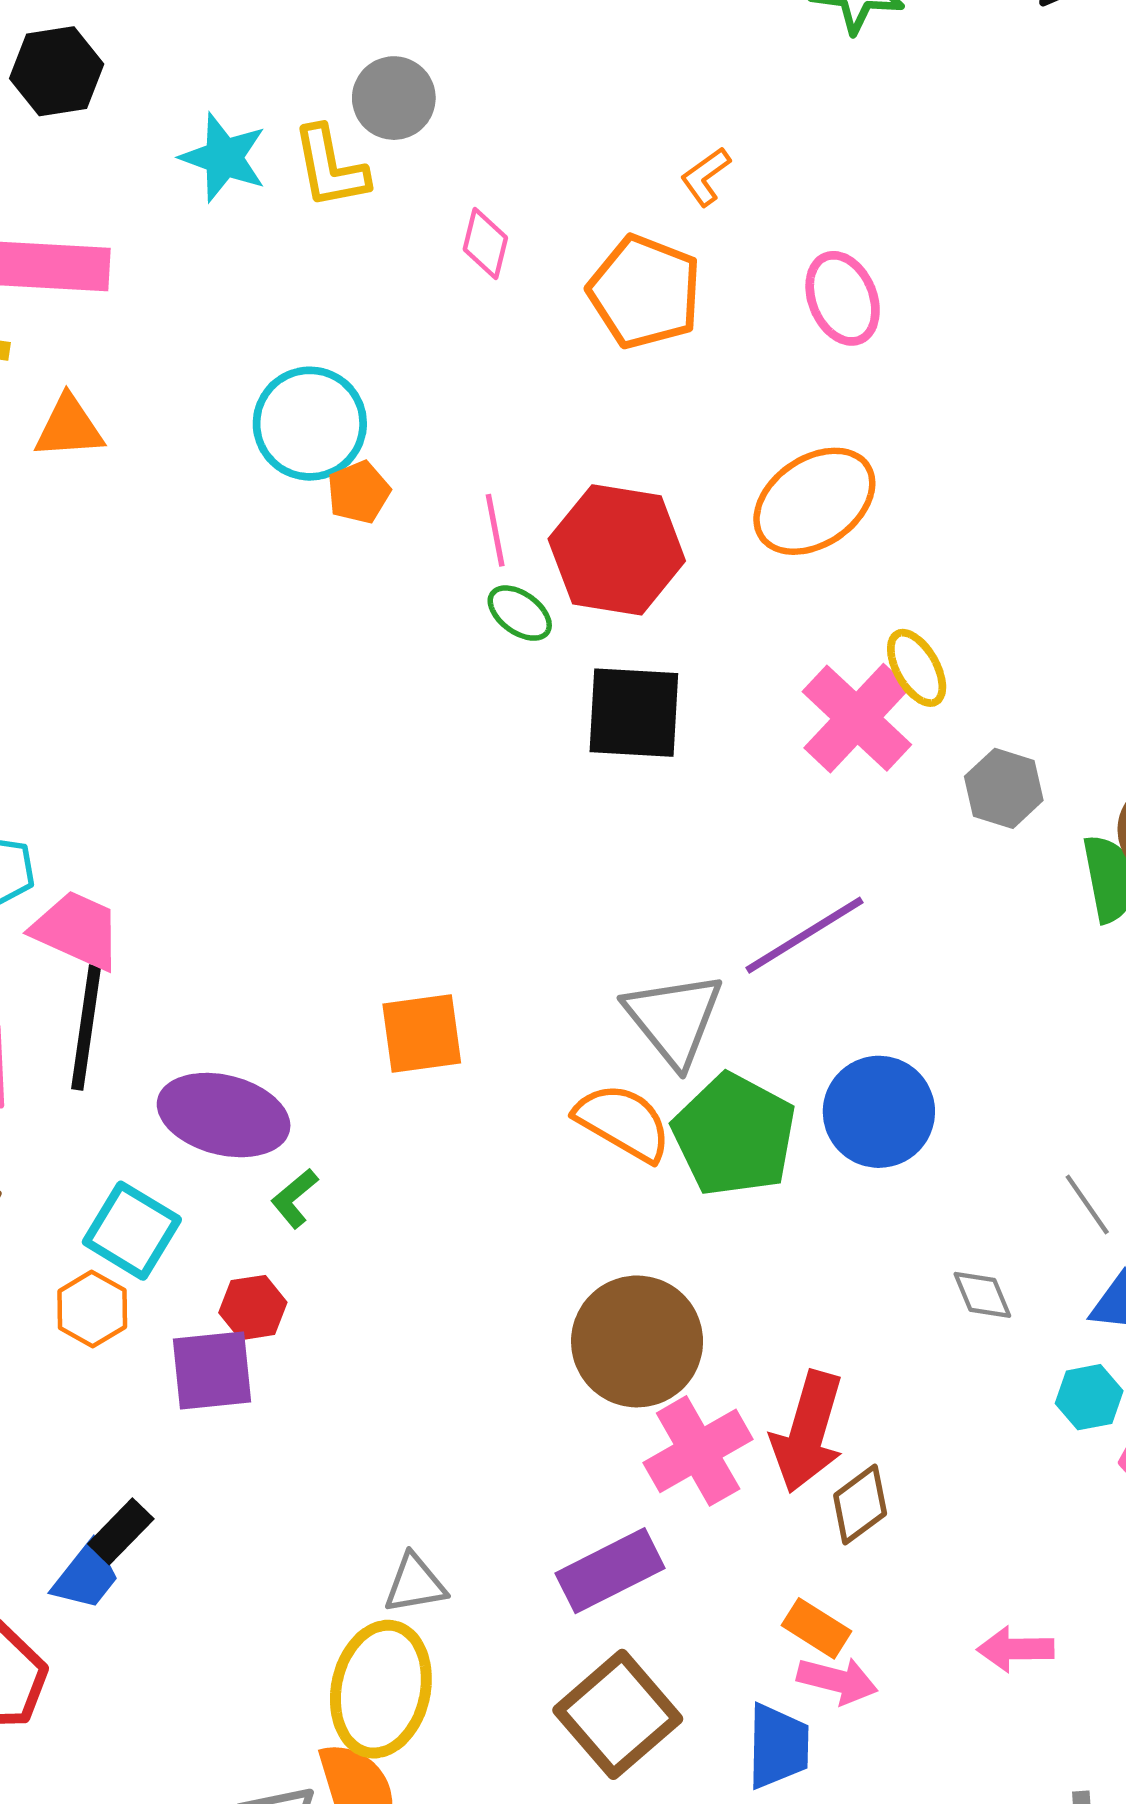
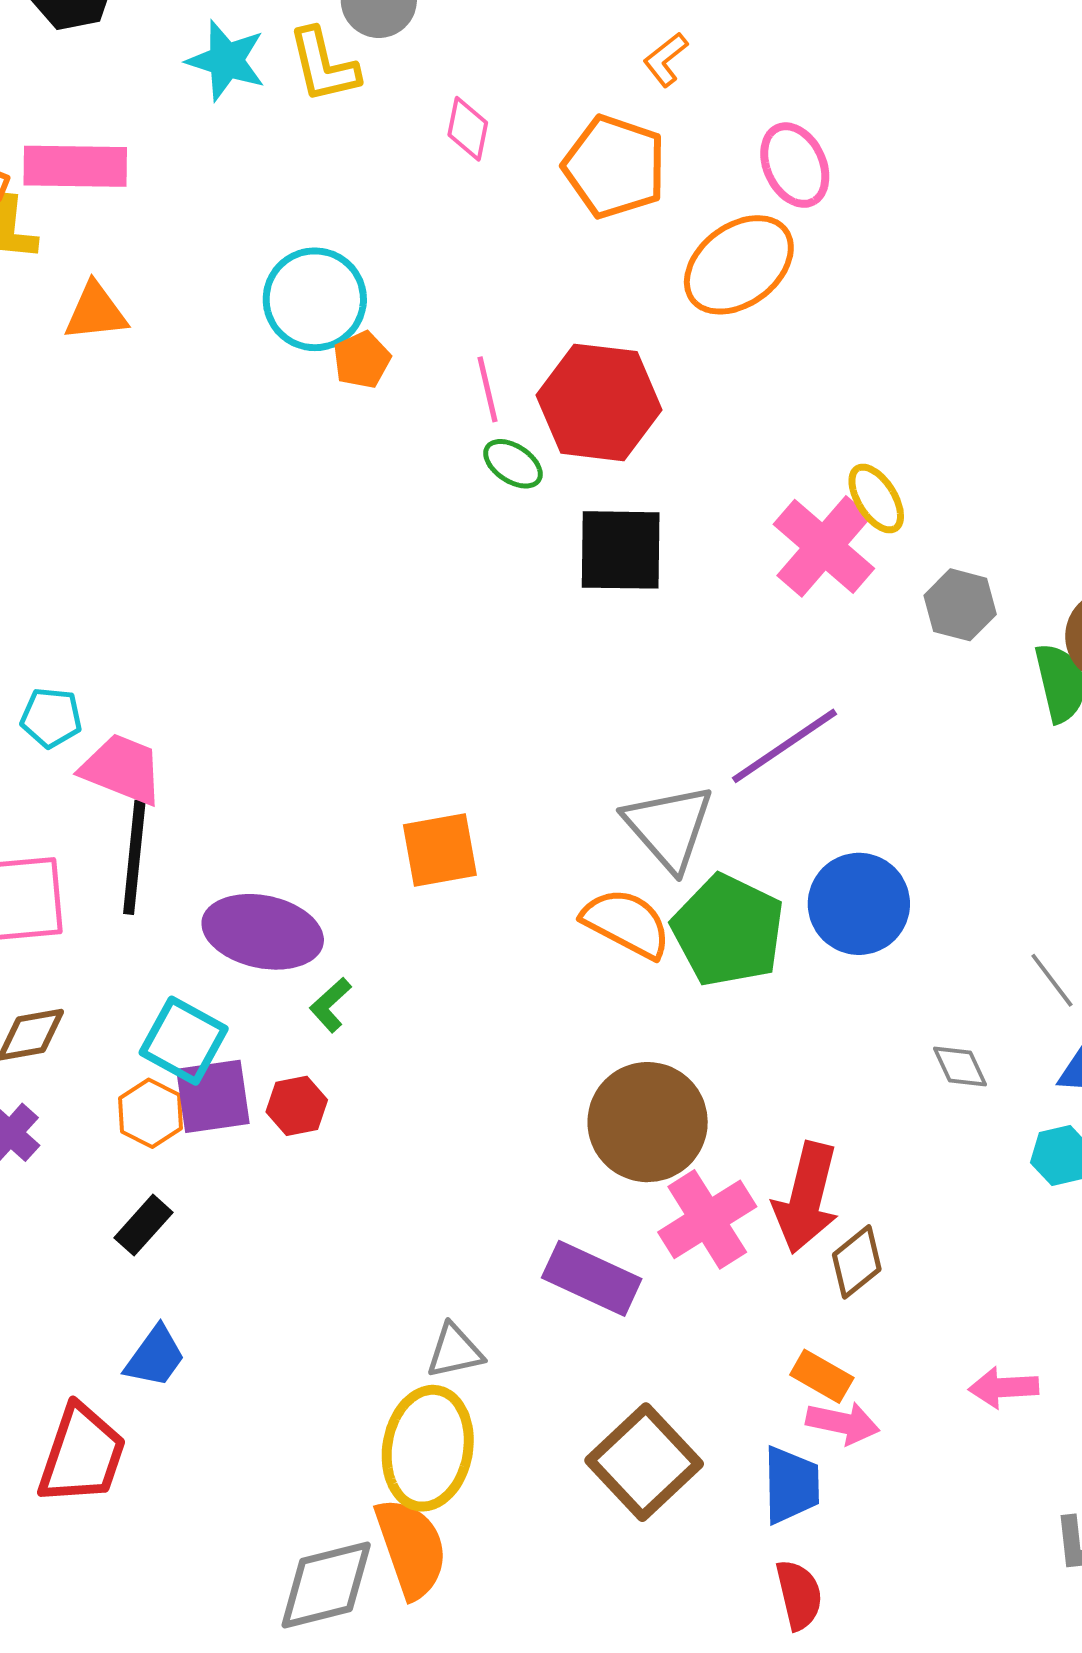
orange ellipse: (814, 501) -> (739, 265), moved
purple square: (212, 1371) -> (213, 1096), moved
black rectangle: (121, 1531) -> (143, 1225), moved
purple rectangle: (610, 1571) -> (592, 1278), moved, turned 54

